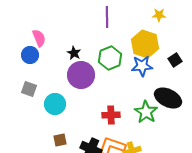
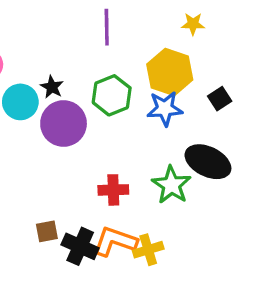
cyan circle: (55, 104) -> (20, 102), moved
brown square: (60, 140) -> (47, 231), moved

